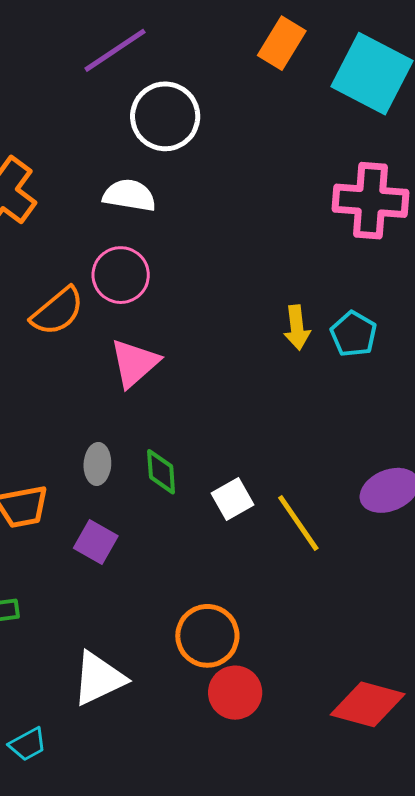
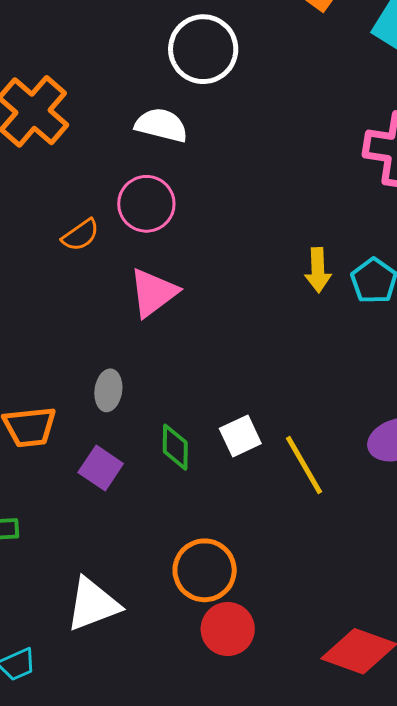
orange semicircle: (57, 311) -> (80, 235), size x0.7
green diamond: (161, 472) -> (175, 447), moved

